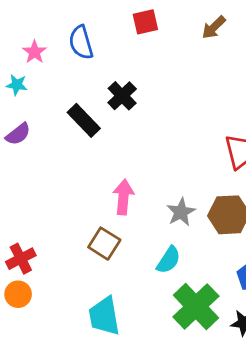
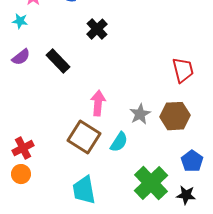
black rectangle: (84, 120) -> (58, 61), moved
brown square: (104, 244) -> (84, 137), size x1.4
cyan semicircle: (169, 260) -> (119, 142), moved

